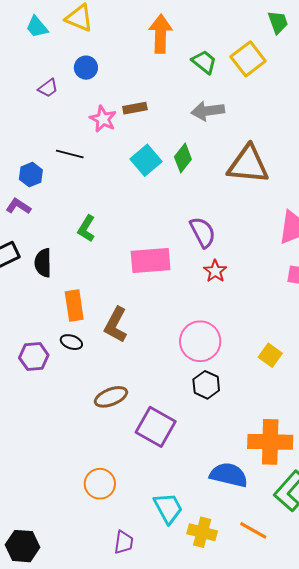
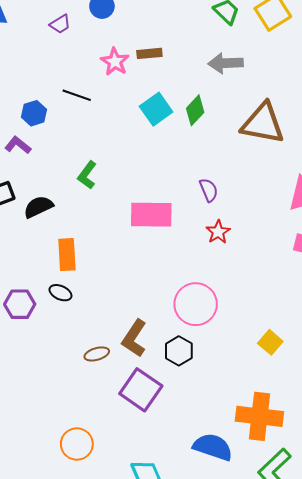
purple semicircle: (203, 232) -> (209, 190), size x0.7
black semicircle: (43, 263) -> (38, 207), turned 60
brown L-shape: (116, 325) -> (134, 338), moved
yellow square: (270, 355) -> (270, 342), moved
black hexagon: (206, 385) -> (179, 351), moved
brown ellipse: (111, 397) -> (97, 354), size x0.7

